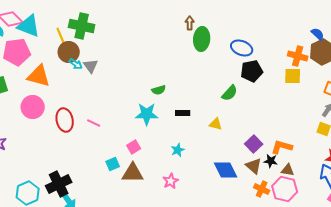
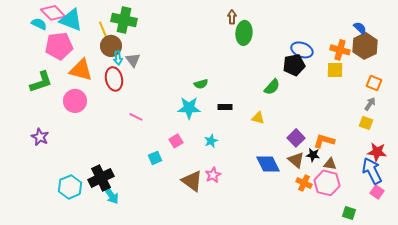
blue ellipse: (242, 48) -> (302, 50), moved
cyan arrow: (76, 64) -> (118, 58), turned 48
red ellipse: (65, 120) -> (114, 79), moved
cyan star: (178, 150) -> (211, 141), moved
brown triangle: (133, 173) -> (192, 181), moved, turned 35

